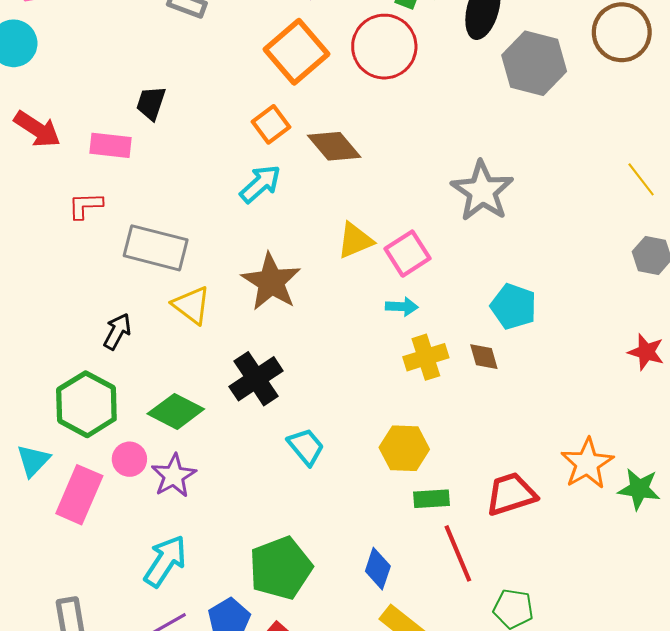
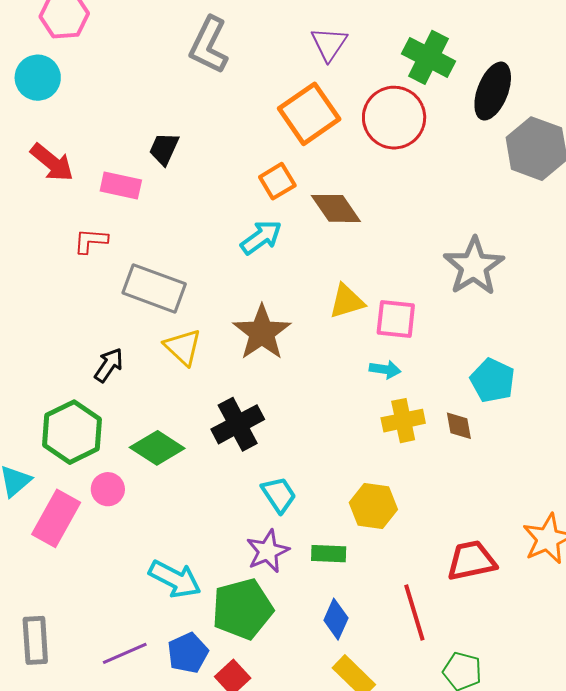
pink square: (408, 254) -> (396, 319), turned 33
purple star: (174, 476) -> (268, 551), moved
green rectangle: (431, 499) -> (329, 554), moved
cyan arrow: (165, 561) -> (175, 579), moved, turned 78

